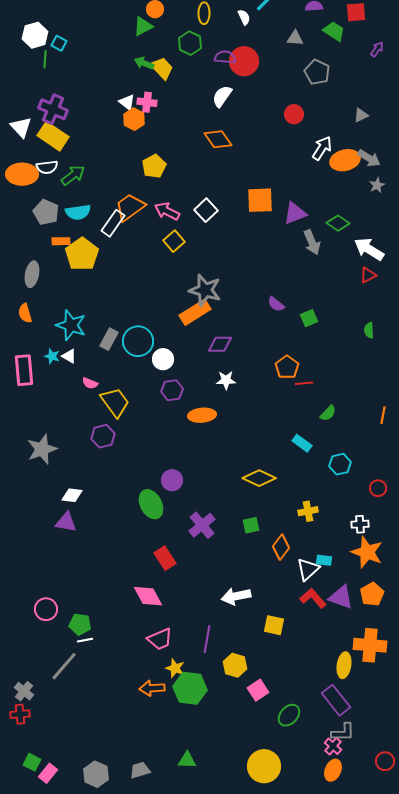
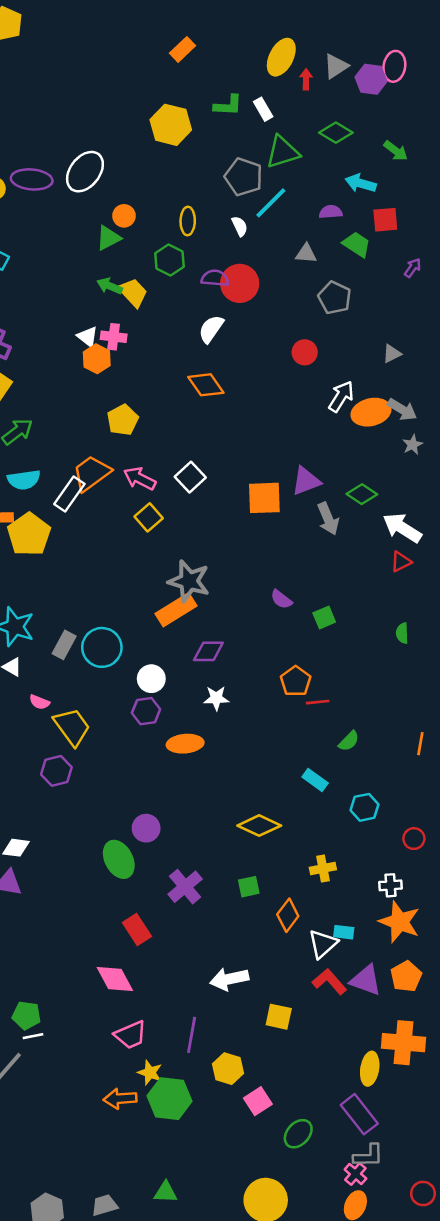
orange square: (260, 200) -> (264, 498), moved
white circle: (163, 359) -> (151, 679), moved

